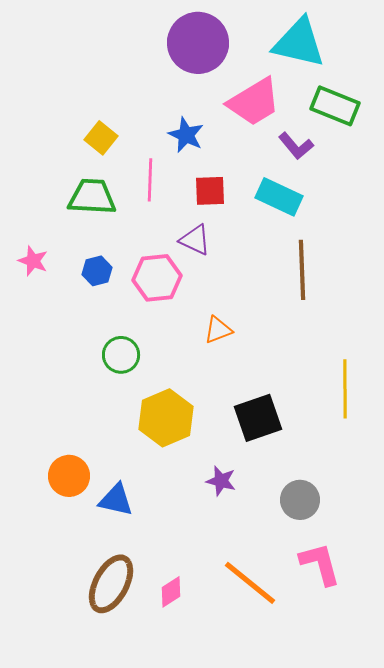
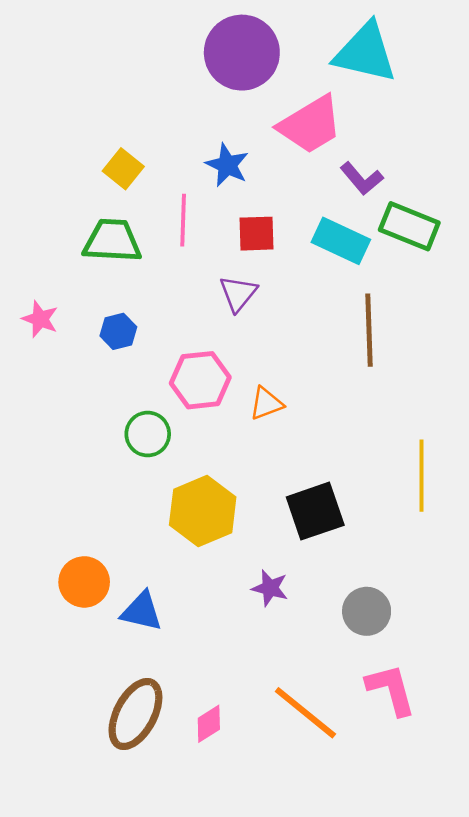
green rectangle: (335, 106) -> (409, 226), moved
purple triangle: (195, 240) -> (238, 293), turned 44
pink hexagon: (157, 278) -> (200, 380), moved

